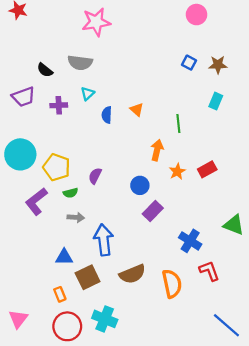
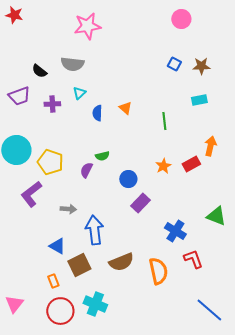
cyan rectangle: (216, 101) -> (199, 100), turned 56
orange arrow: (157, 150) -> (210, 146), moved
green semicircle: (70, 193) -> (102, 156), moved
blue triangle: (64, 257) -> (57, 246), turned 30

